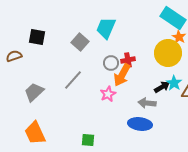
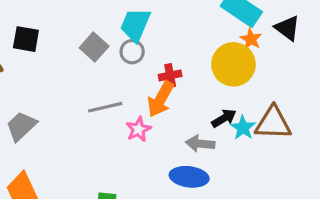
gray circle: (111, 63) -> (132, 52), moved
gray line: (73, 80) -> (105, 107), moved, turned 35
cyan star: (174, 83) -> (243, 128), moved

